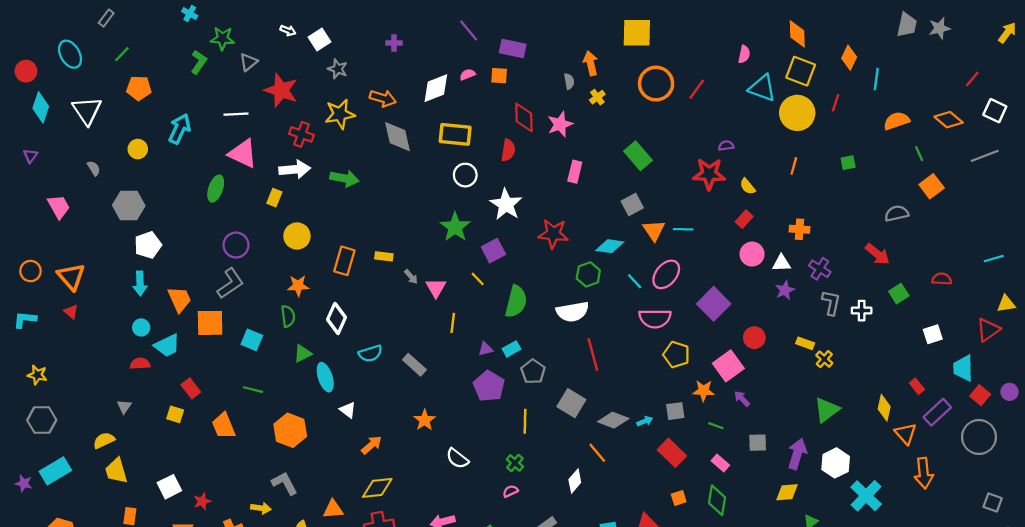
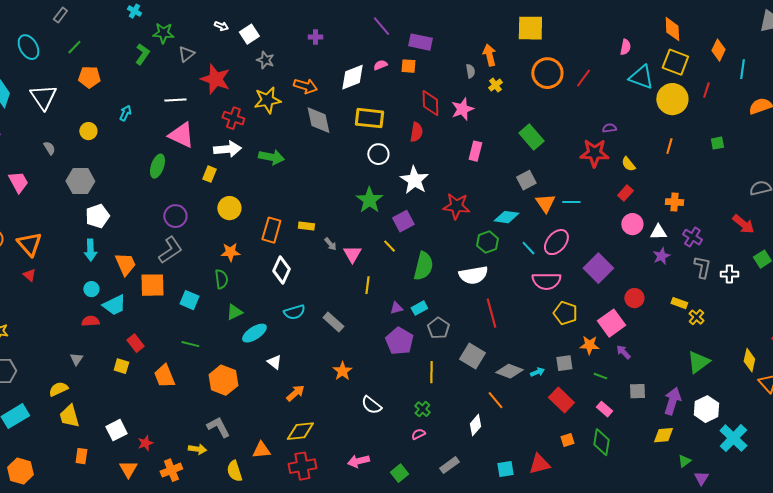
cyan arrow: (180, 129) -> (125, 113), size x0.6
white diamond: (337, 318) -> (281, 270), moved
cyan ellipse: (325, 377) -> (254, 333), turned 75

